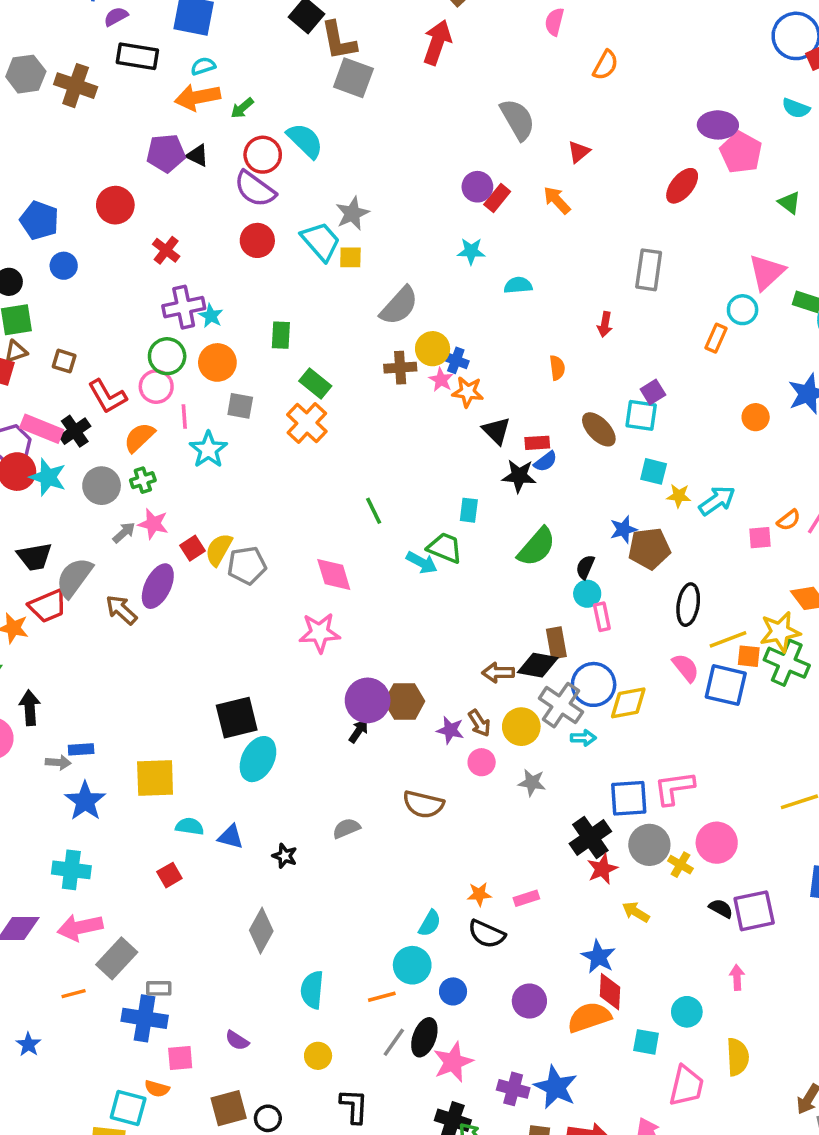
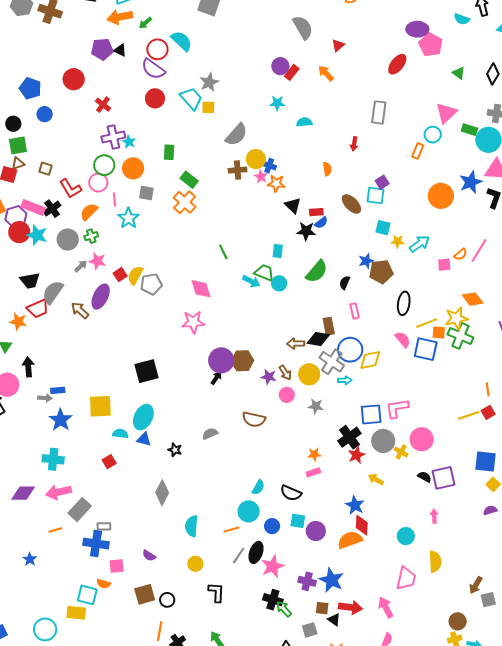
orange circle: (756, 417) -> (441, 196), size x1.6
cyan circle: (587, 594) -> (279, 283), moved
cyan ellipse: (258, 759) -> (143, 417), moved
orange star: (479, 894) -> (314, 454), moved
cyan square: (646, 1042) -> (298, 521), moved

